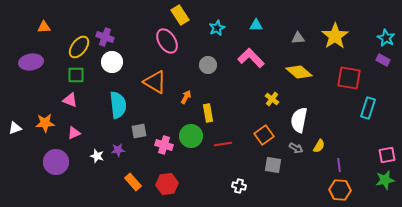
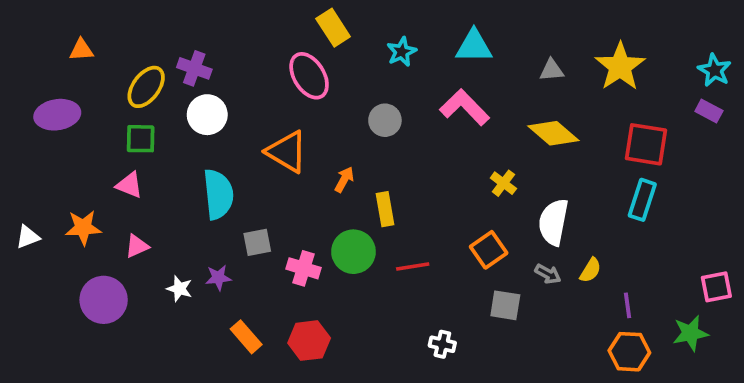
cyan triangle: (256, 25) -> (474, 46), size x1.5
cyan rectangle: (368, 108) -> (642, 200), moved
green star: (385, 180) -> (690, 333), moved

